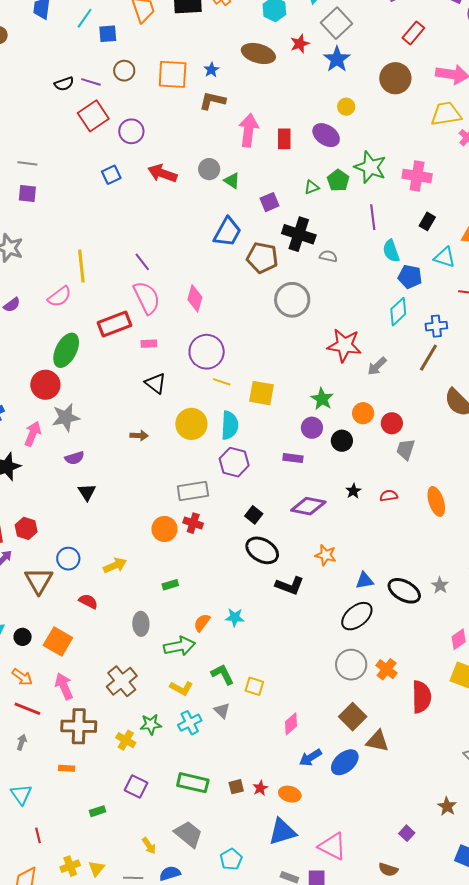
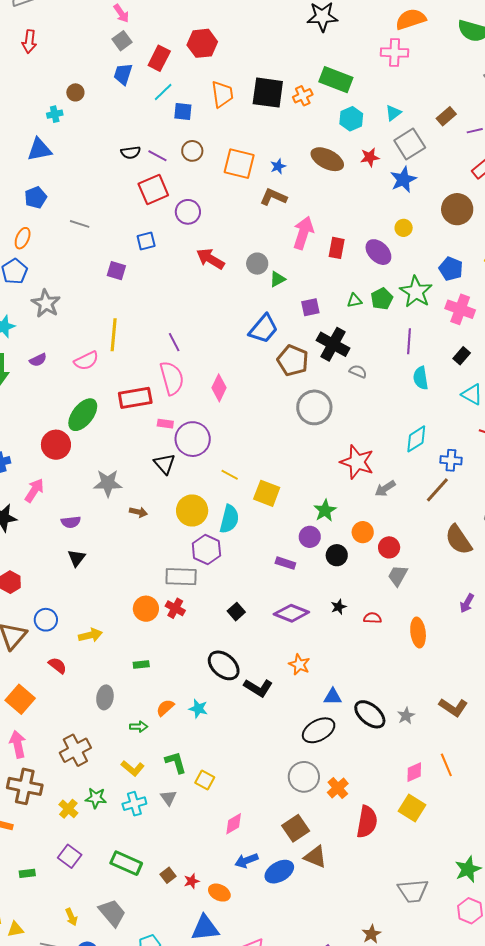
blue square: (111, 175) -> (146, 241), moved
green triangle: (232, 181) -> (277, 279), turned 48
purple square: (27, 194) -> (116, 271), moved
blue pentagon: (410, 277) -> (451, 269), moved
purple circle: (207, 352) -> (193, 439), moved
gray star: (66, 417) -> (108, 483), moved
purple hexagon: (234, 462) -> (206, 550), moved
black ellipse: (262, 550) -> (224, 665), moved
green arrow: (180, 646) -> (139, 727), size x0.6
brown square: (236, 787) -> (168, 875), turned -35
yellow triangle: (96, 868) -> (15, 929), turned 30

